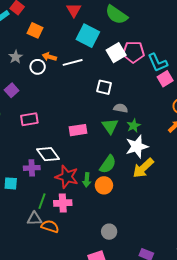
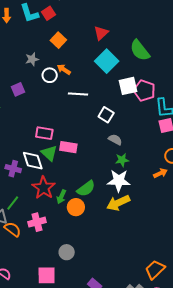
white line: (73, 62) -> (78, 94), moved
pink rectangle: (29, 119) -> (44, 133), moved
green triangle: (110, 126) -> (49, 153), moved, turned -30
pink cross: (63, 203) -> (37, 222), moved, turned -30

